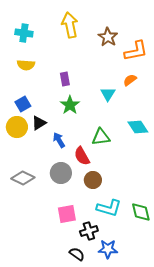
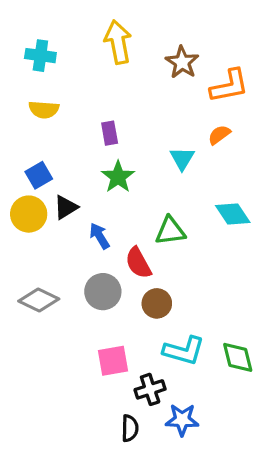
black semicircle: (77, 254) -> (130, 428), turned 56

